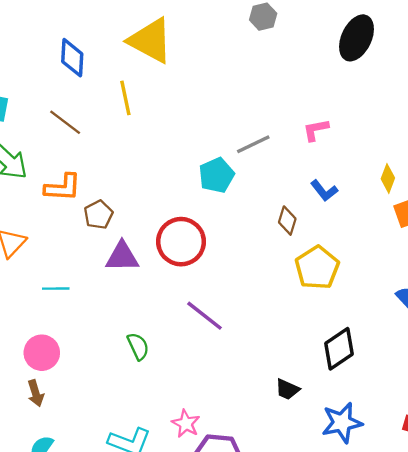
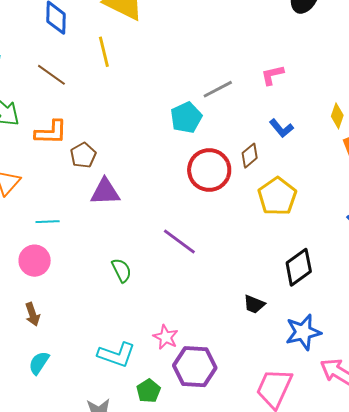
brown diamond: (287, 221) -> (250, 156), turned 35
red circle: (181, 242) -> (209, 170), moved
pink circle: (42, 353) -> (35, 261), moved

